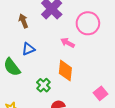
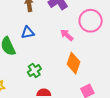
orange diamond: (65, 71) -> (73, 63), moved

